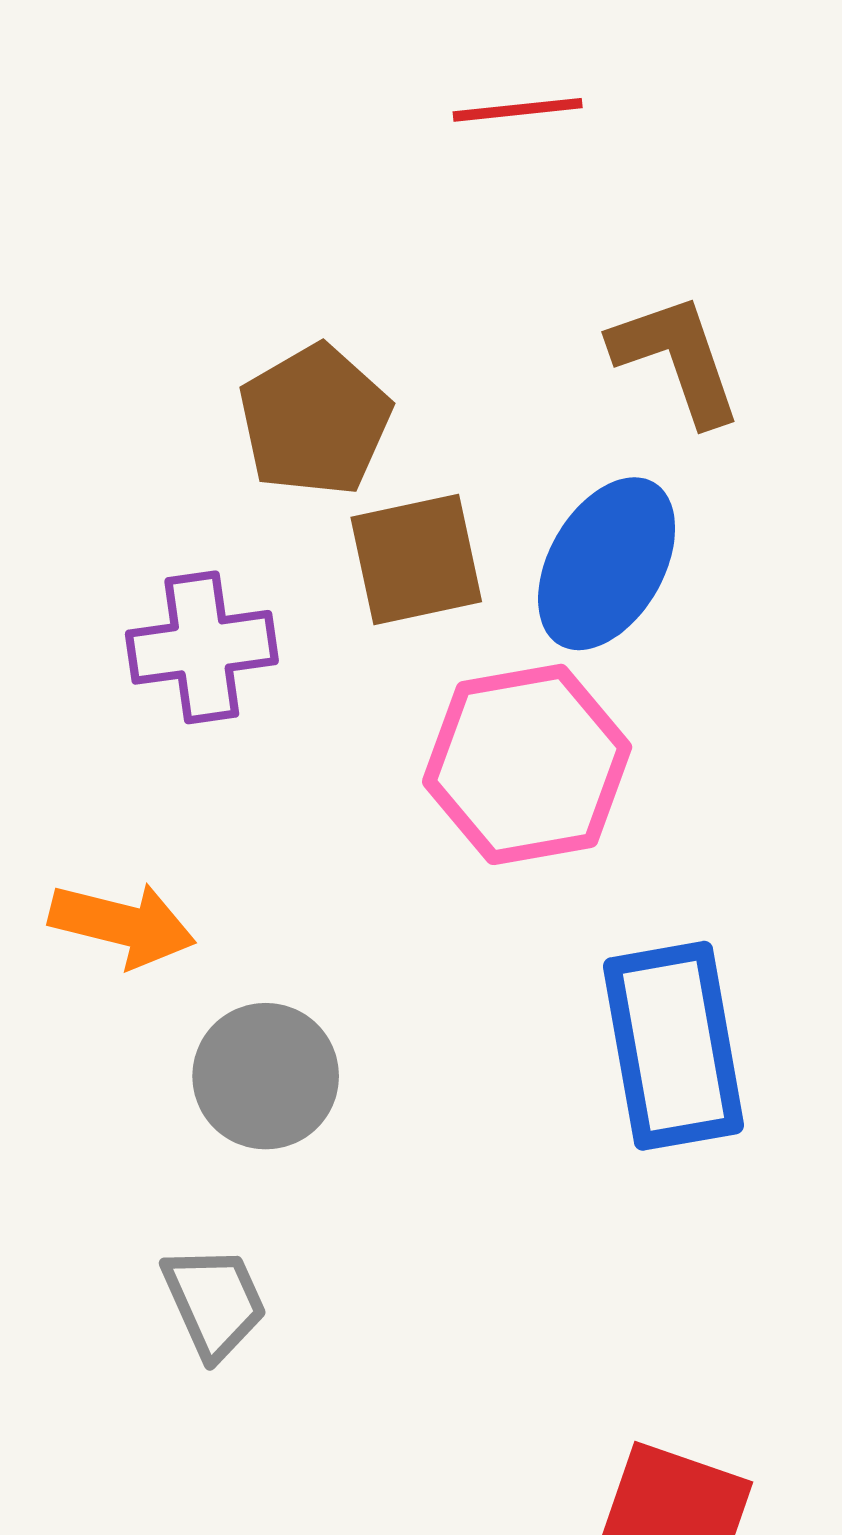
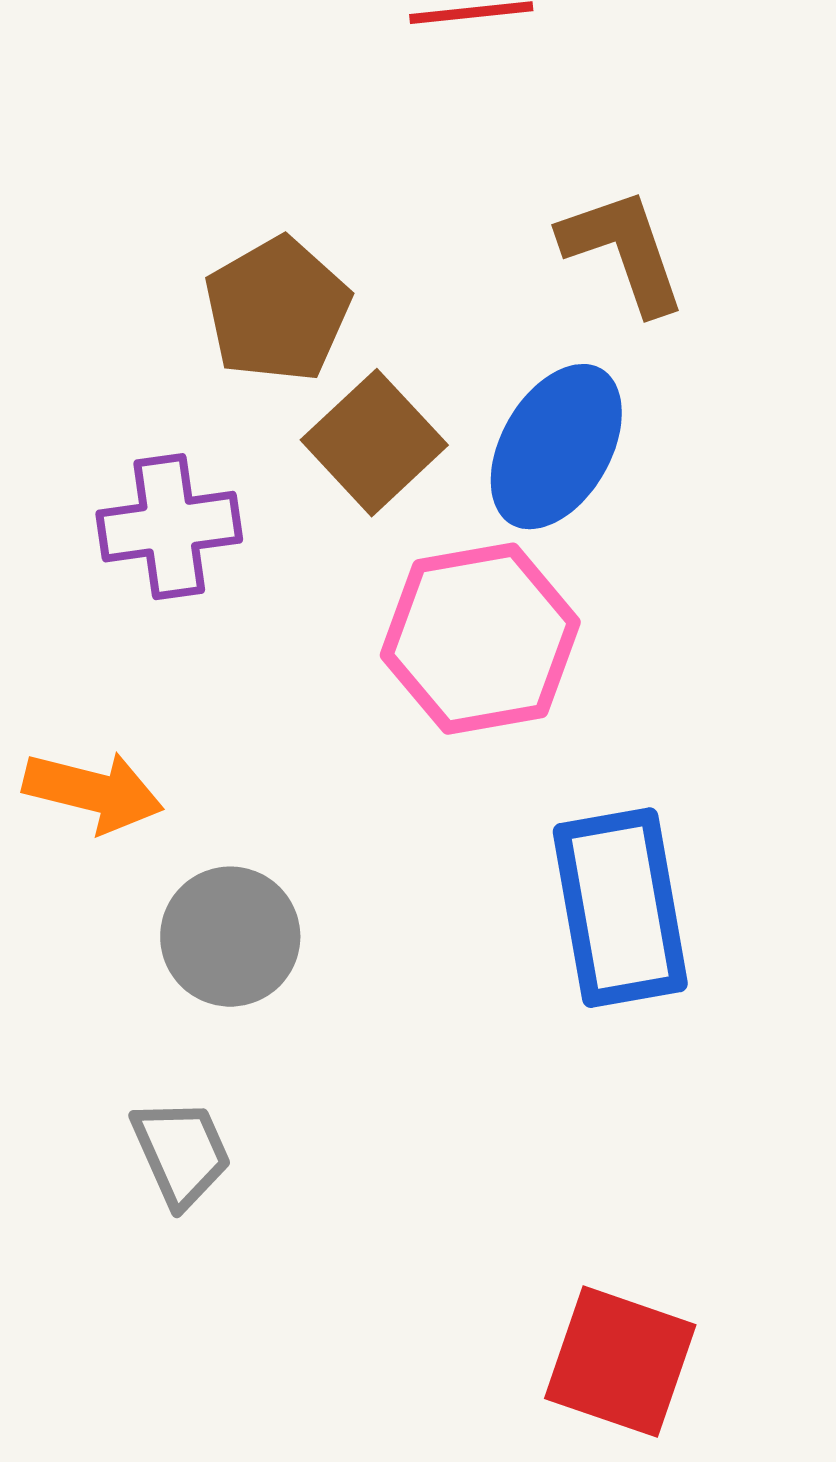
brown square: (416, 560) -> (374, 443), turned -31

